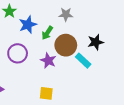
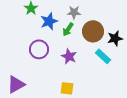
gray star: (66, 14) -> (74, 12), moved
brown circle: (66, 45) -> (93, 31), moved

